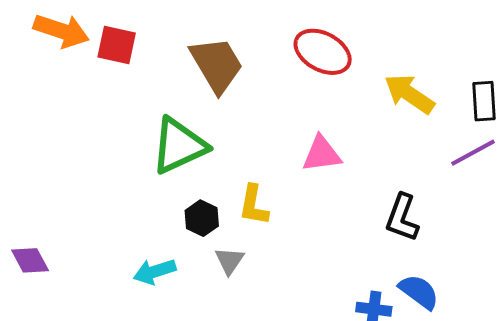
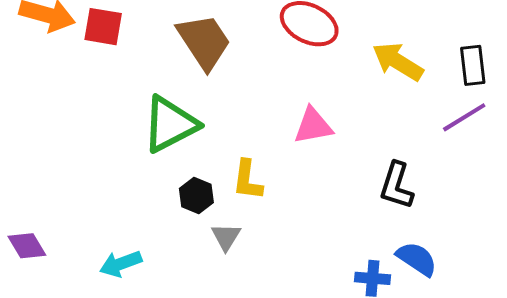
cyan arrow: (155, 272) -> (121, 264), moved

